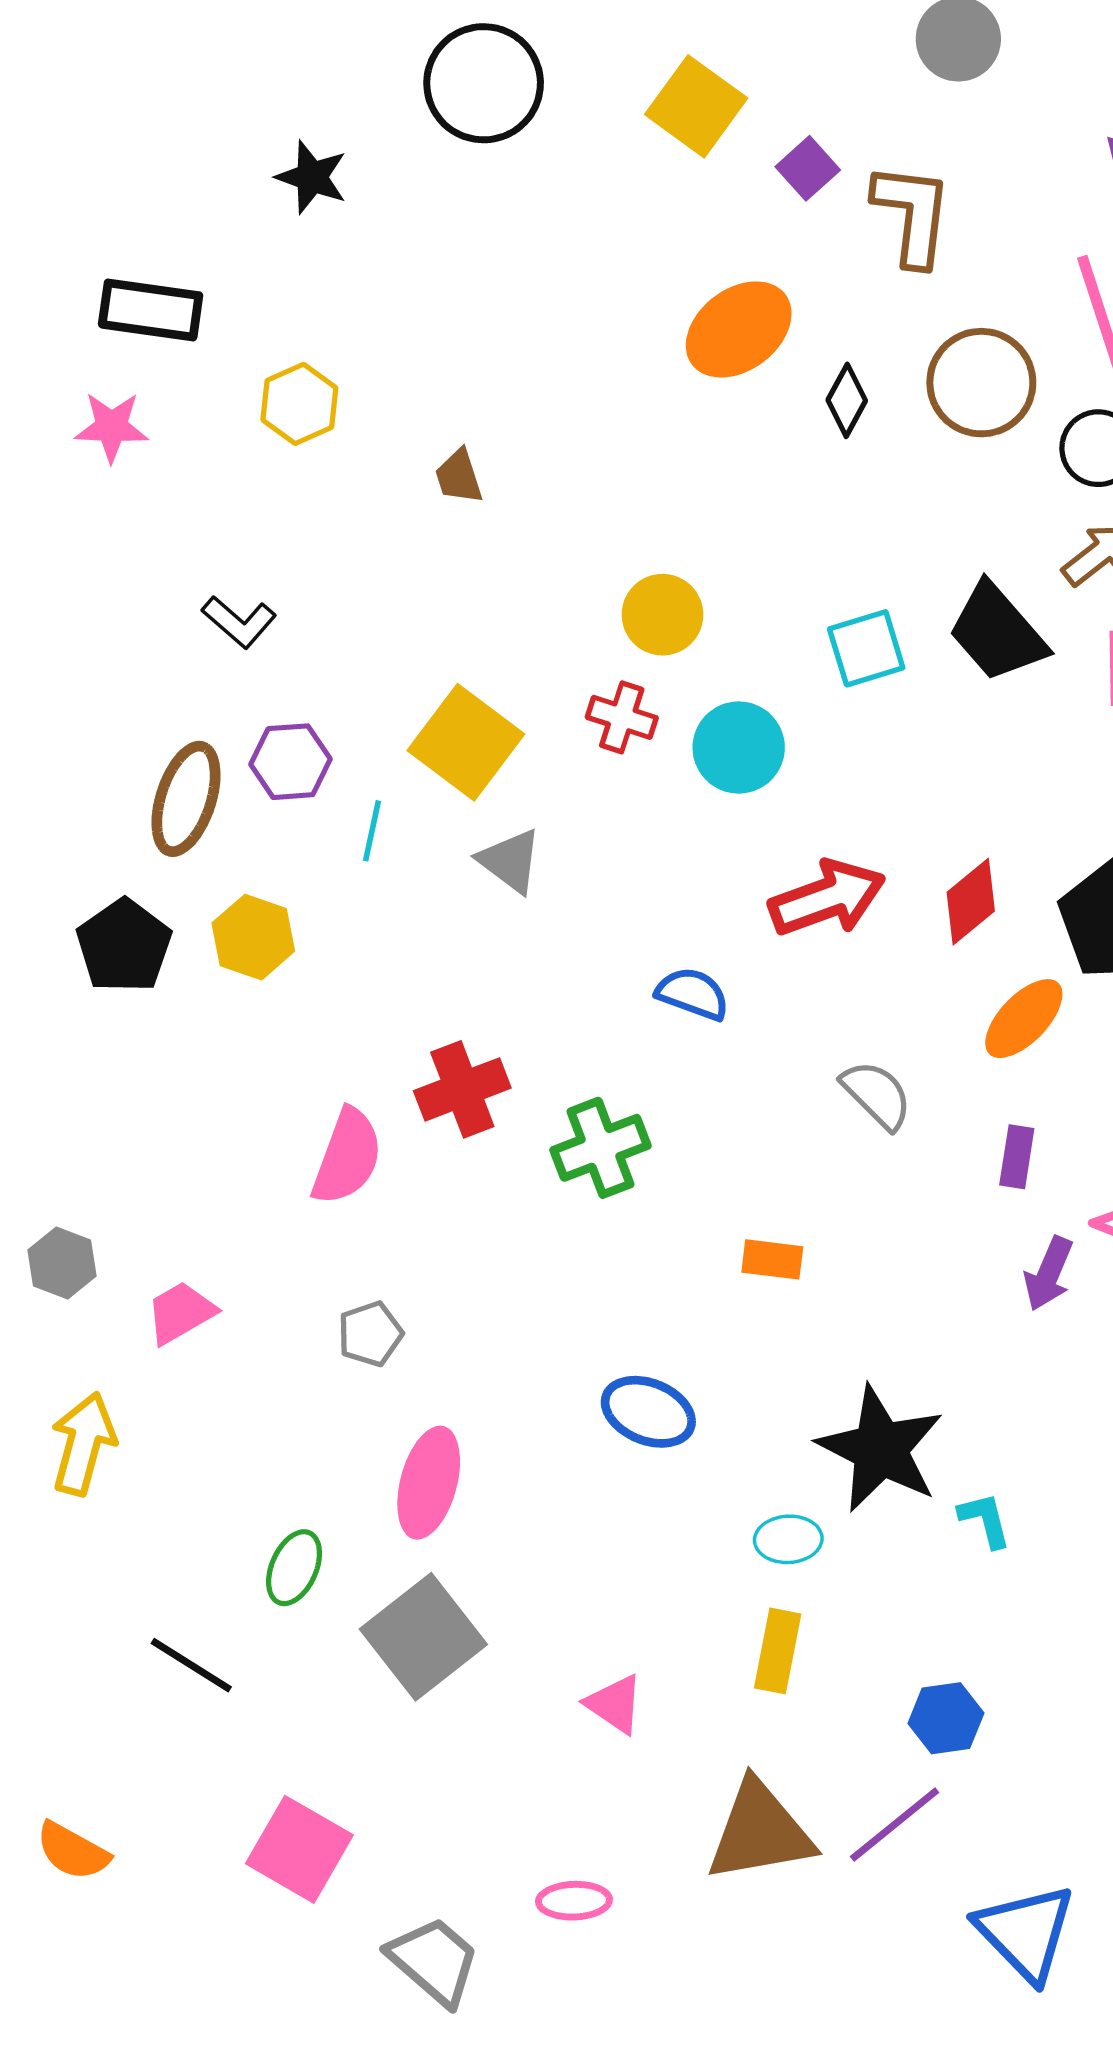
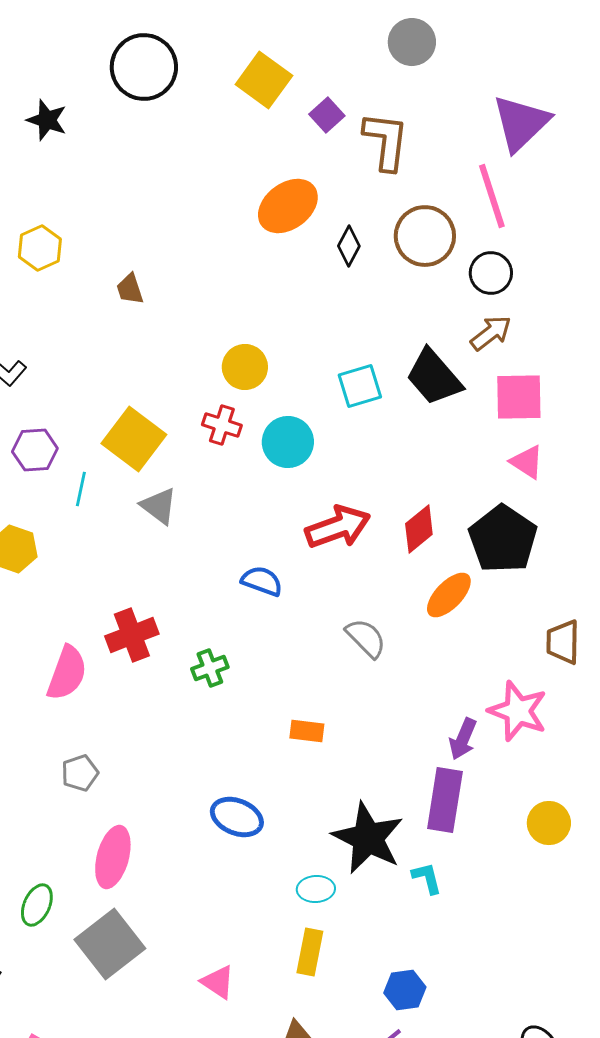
green cross: (601, 1148) -> (210, 668), size x0.7
purple rectangle: (1017, 1157) -> (445, 800), moved, size x1.8

